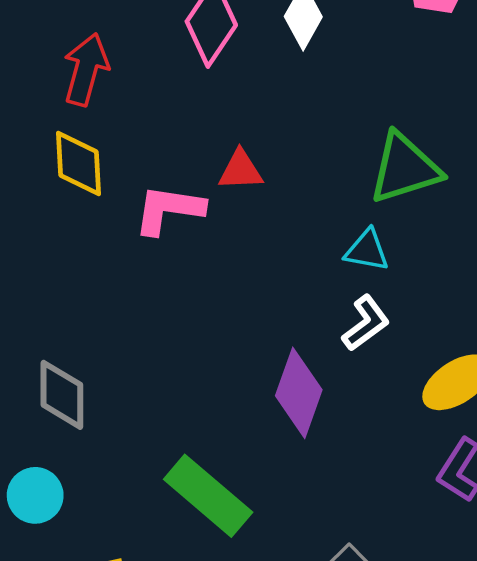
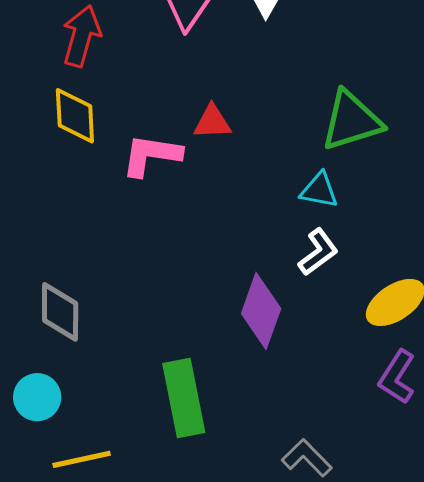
green rectangle: (208, 496) -> (184, 398), turned 38

